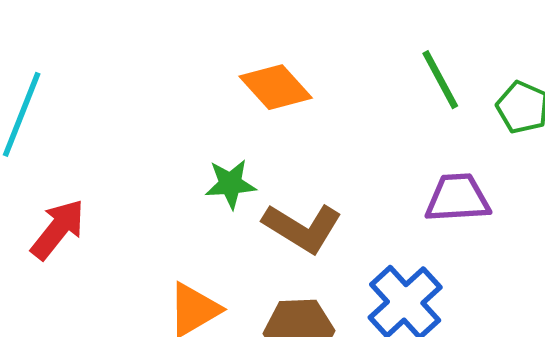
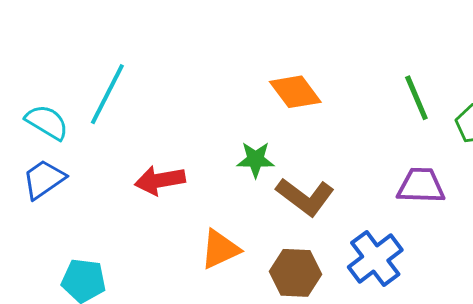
red arrow: (58, 229) -> (160, 180), moved, turned -144

